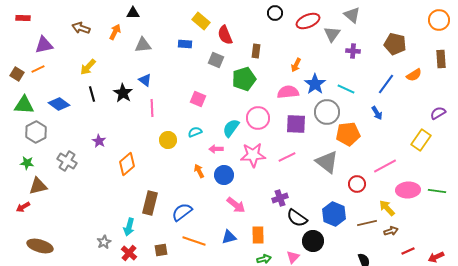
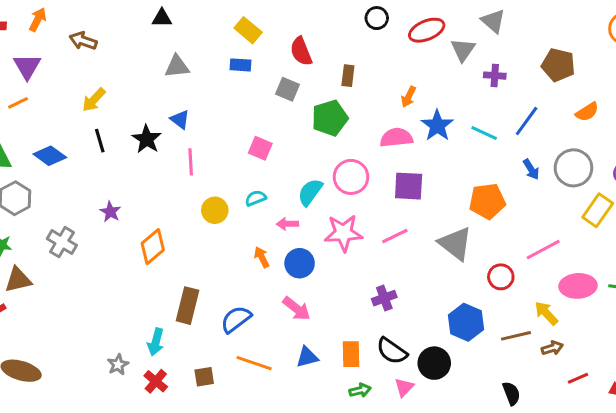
yellow rectangle: (201, 21) -> (248, 30), moved
orange arrow: (115, 32) -> (38, 20), moved
purple triangle: (44, 45) -> (27, 66), turned -48
blue line: (386, 84) -> (527, 121), moved
gray circle: (327, 112) -> (573, 168), moved
pink arrow: (236, 205) -> (297, 309), moved
black semicircle: (297, 218) -> (392, 351), moved

